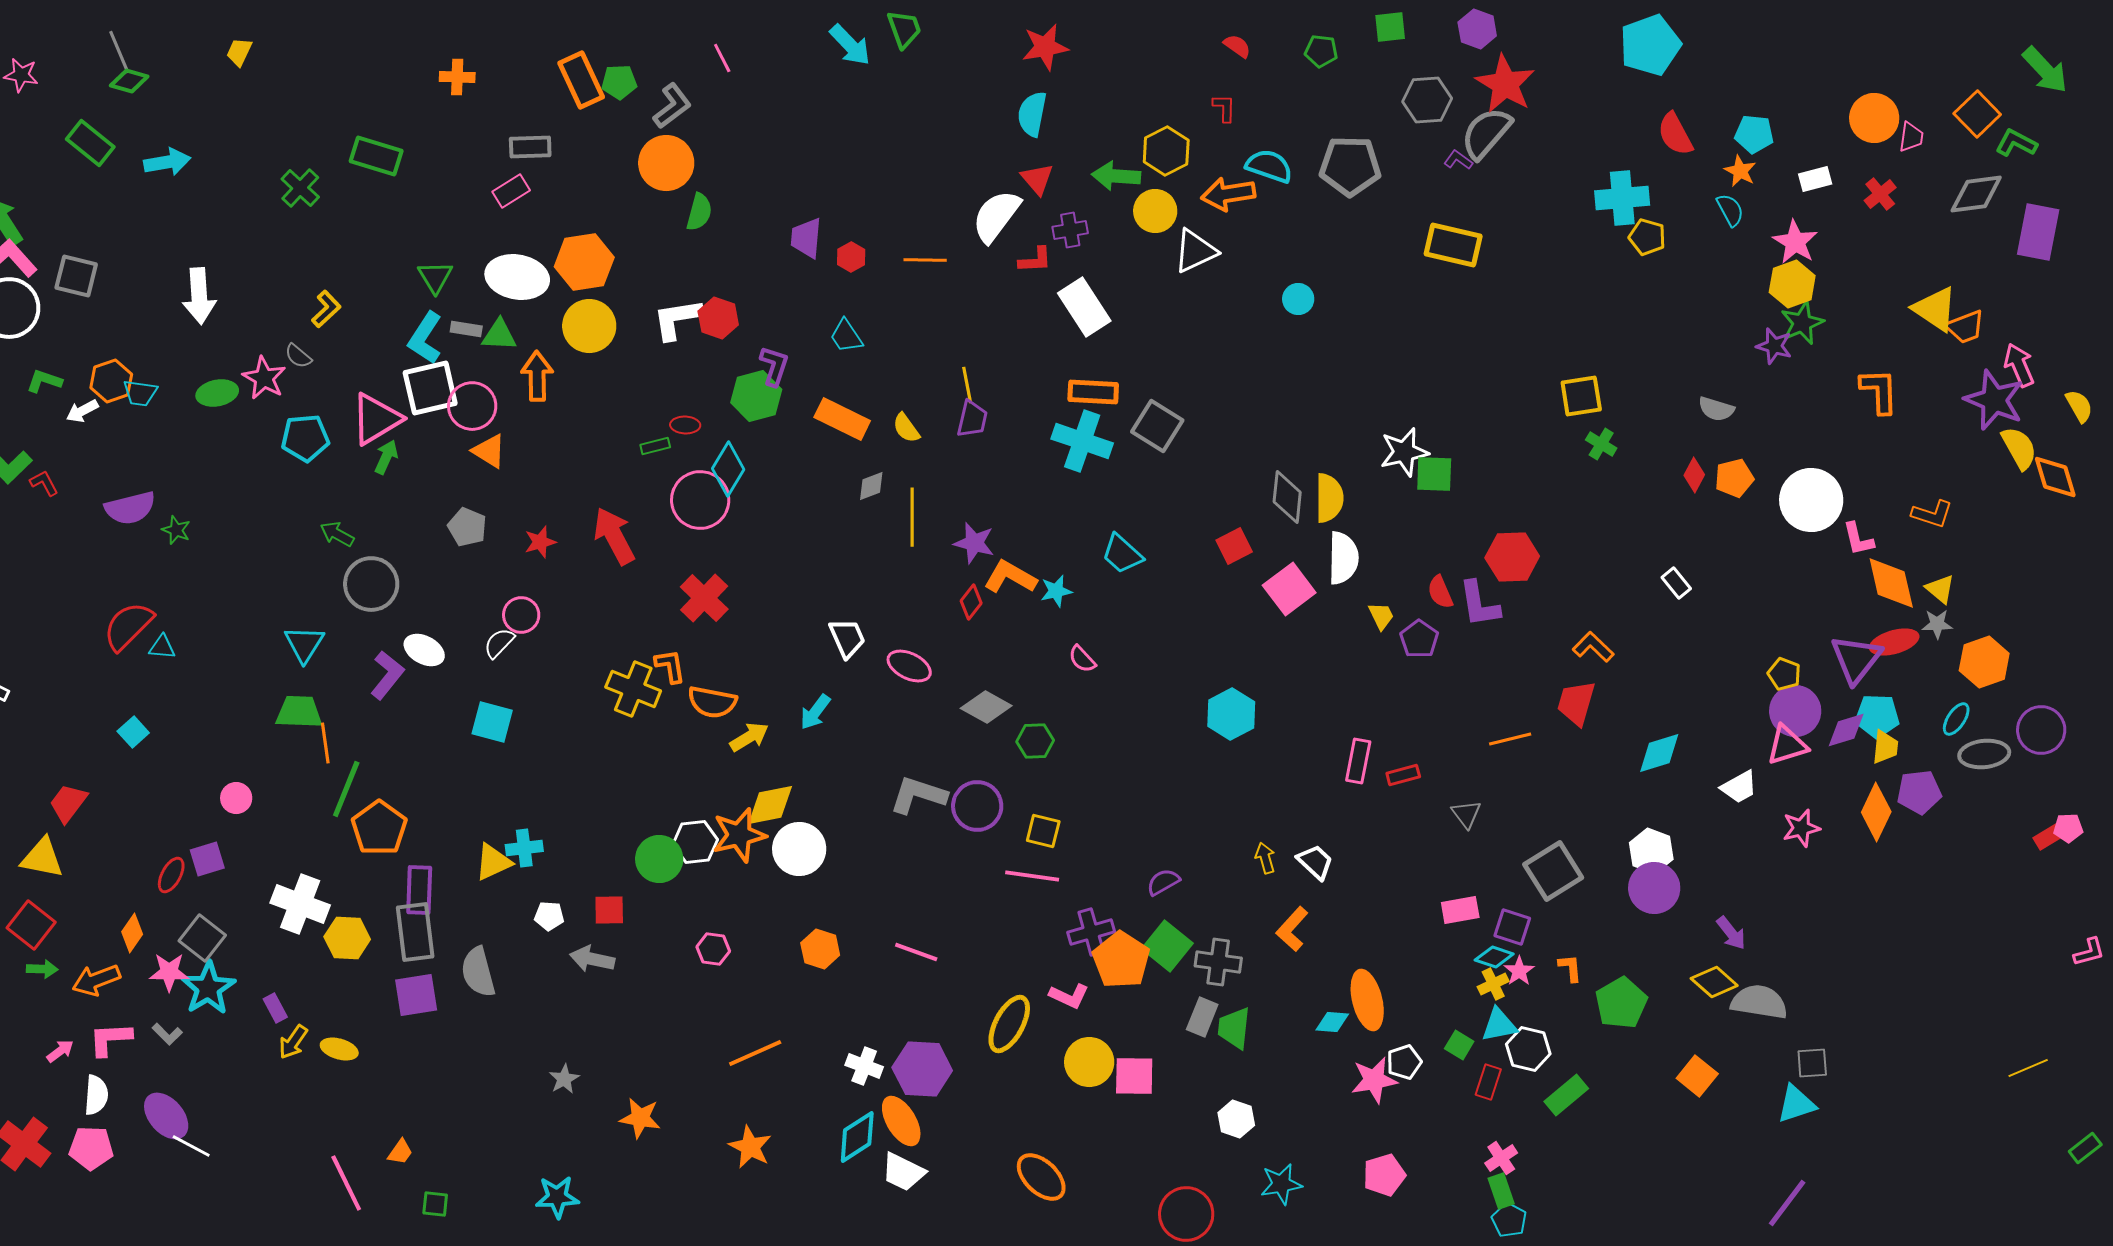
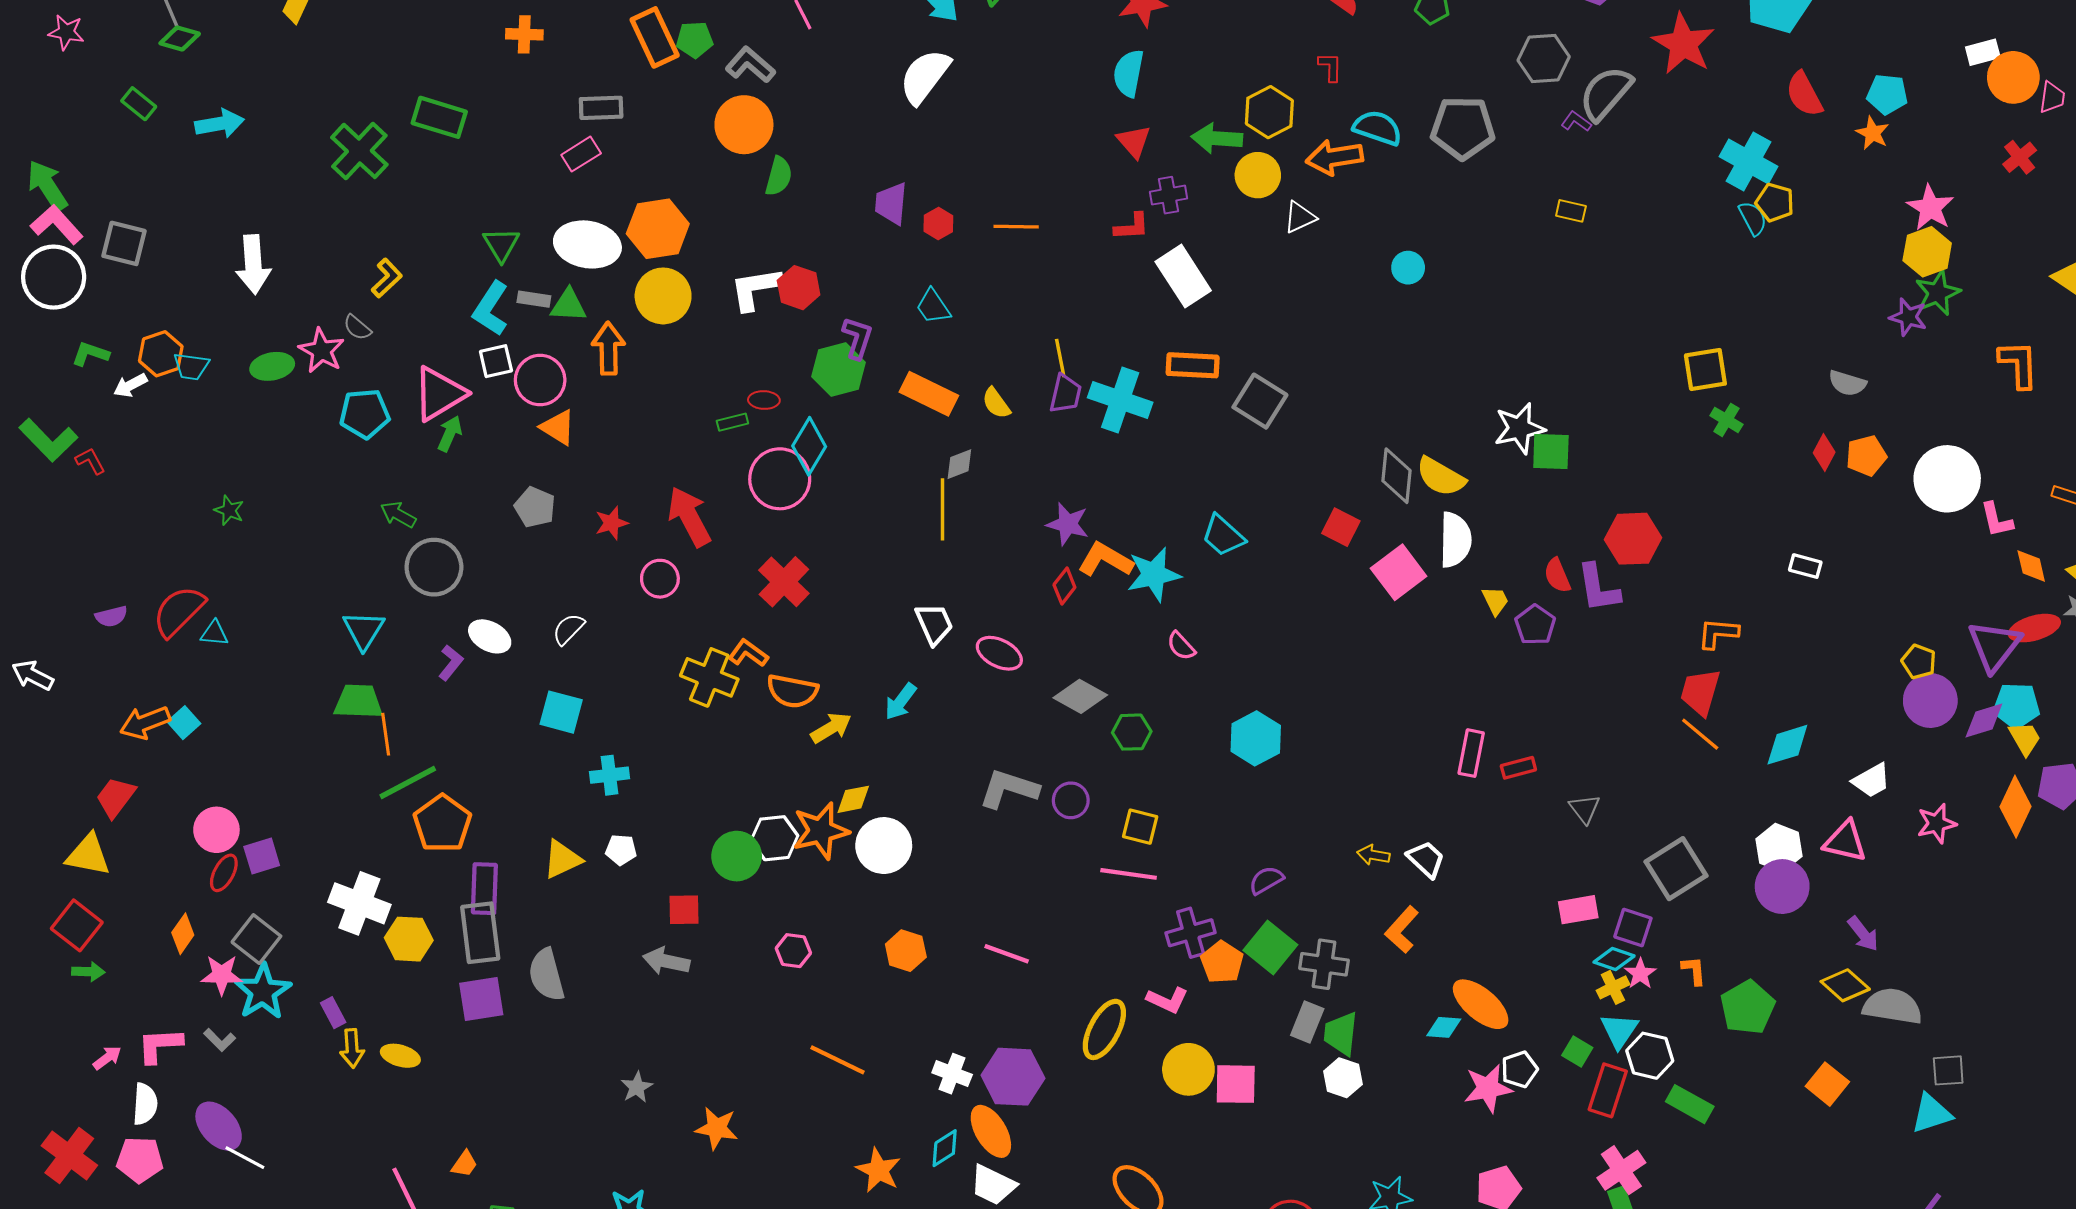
red star: (1505, 84) -> (1683, 44), moved
gray L-shape: (672, 106) -> (750, 65), turned -102
green rectangle: (90, 143) -> (139, 104), size x0.7
white rectangle: (1815, 179) -> (1983, 52), moved
green cross: (300, 188) -> (359, 151), size x1.4
cyan cross: (1622, 198) -> (1749, 161), turned 34
cyan semicircle: (1730, 210) -> (1753, 218), moved
white semicircle: (996, 216) -> (925, 76), moved
yellow rectangle: (1453, 245) -> (1571, 211), size x0.5
white triangle: (1195, 251) -> (1300, 217), size x0.7
white square: (430, 388) -> (496, 361), size x0.6
cyan cross: (1082, 441) -> (1120, 400), moved
yellow semicircle: (1329, 498) -> (1441, 477), turned 120
purple semicircle: (130, 508) -> (111, 616), moved, size x0.6
yellow line: (912, 517) -> (943, 509), moved
red square: (1234, 546) -> (1341, 527), turned -36
white rectangle: (1676, 583) -> (1805, 566), turned -36
orange diamond: (1891, 583) -> (2031, 566), size x0.6
cyan star: (1056, 591) -> (1154, 574), size x1.6
pink circle: (521, 615) -> (660, 579), moved
orange L-shape: (1593, 647) -> (1718, 633), turned -39
orange L-shape: (670, 666) -> (748, 653), turned -45
purple L-shape: (387, 675) -> (451, 663), size x0.7
cyan hexagon: (1231, 714) -> (1256, 738), moved
orange line: (1510, 739) -> (1700, 734), moved, turned 54
pink triangle: (1787, 745) -> (1845, 841), moved, turned 30
yellow trapezoid: (1885, 747) -> (2025, 738), turned -36
green line: (346, 789) -> (408, 782), turned 40
pink circle: (236, 798) -> (216, 830), moved, size x1.4
yellow diamond: (770, 805) -> (853, 799), size x0.7
purple circle: (977, 806) -> (1071, 800), size x0.7
cyan cross: (524, 848) -> (609, 775), moved
yellow arrow: (1265, 858) -> (1373, 855), turned -64
white pentagon: (549, 916) -> (621, 850), moved
orange pentagon: (1121, 960) -> (1222, 962), size x0.7
orange arrow: (96, 980) -> (145, 723), moved
orange ellipse: (1367, 1000) -> (1481, 1004), turned -36
cyan triangle: (1499, 1025) -> (1619, 1030), turned -45
yellow arrow: (293, 1042) -> (352, 1048), turned -39
orange line: (755, 1053) -> (837, 1060), turned 50
red rectangle: (1488, 1082) -> (1608, 1090), size x1.4
green rectangle: (1566, 1095) -> (1690, 1104), turned 69
white hexagon: (1236, 1119) -> (1343, 1078), moved
cyan diamond: (857, 1137) -> (945, 1148), size x0.7
orange star: (750, 1147) -> (878, 1170), moved
pink cross: (1501, 1158) -> (1621, 1170), size x1.4

